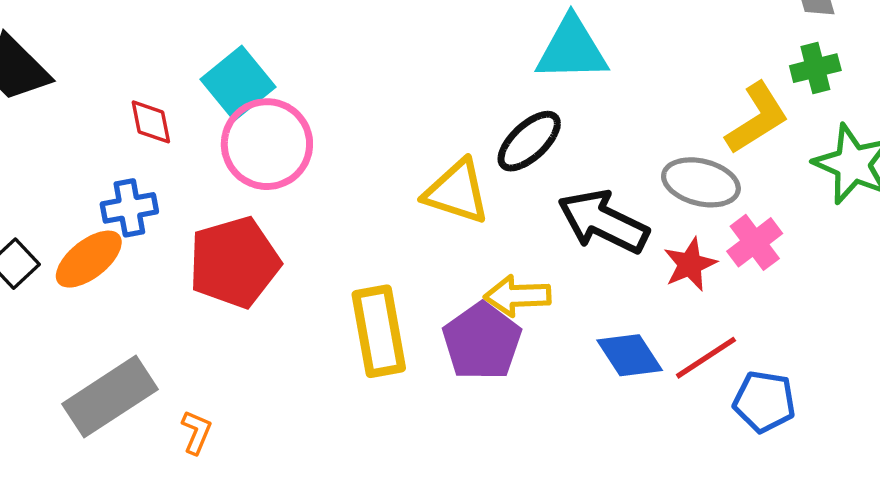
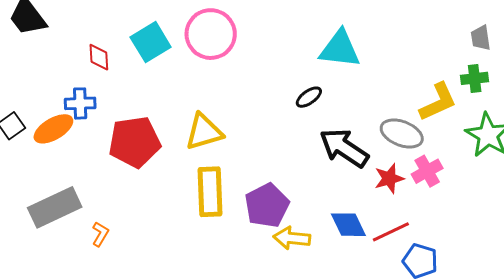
black ellipse: (529, 141) -> (309, 97), size x0.7
pink circle: (267, 144) -> (211, 34), moved
yellow triangle: (457, 192) -> (204, 132), moved, turned -42
yellow arrow: (517, 296) -> (292, 238), moved

